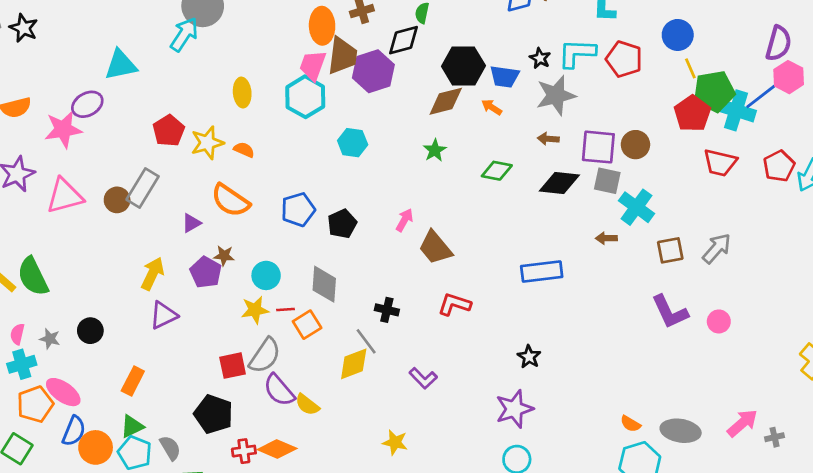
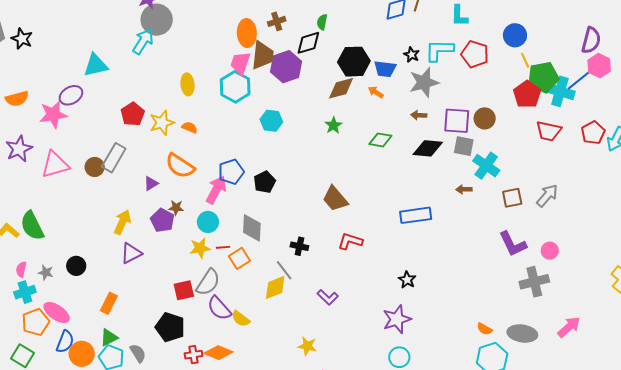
pink arrow: (404, 220) -> (216, 190), moved, size x1.6
gray cross: (775, 437) -> (534, 282), moved, size x2.0

